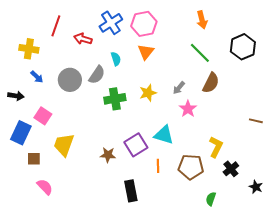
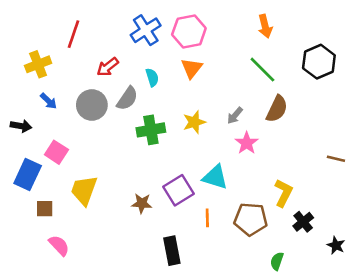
red arrow: (83, 39) -> (108, 67), moved, turned -54
yellow cross: (29, 49) -> (38, 64), turned -30

